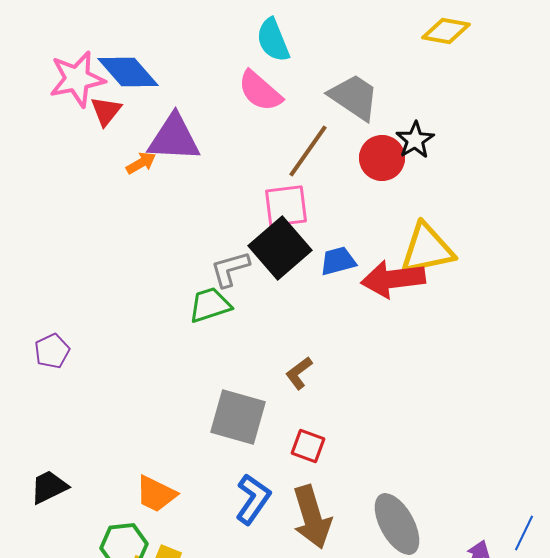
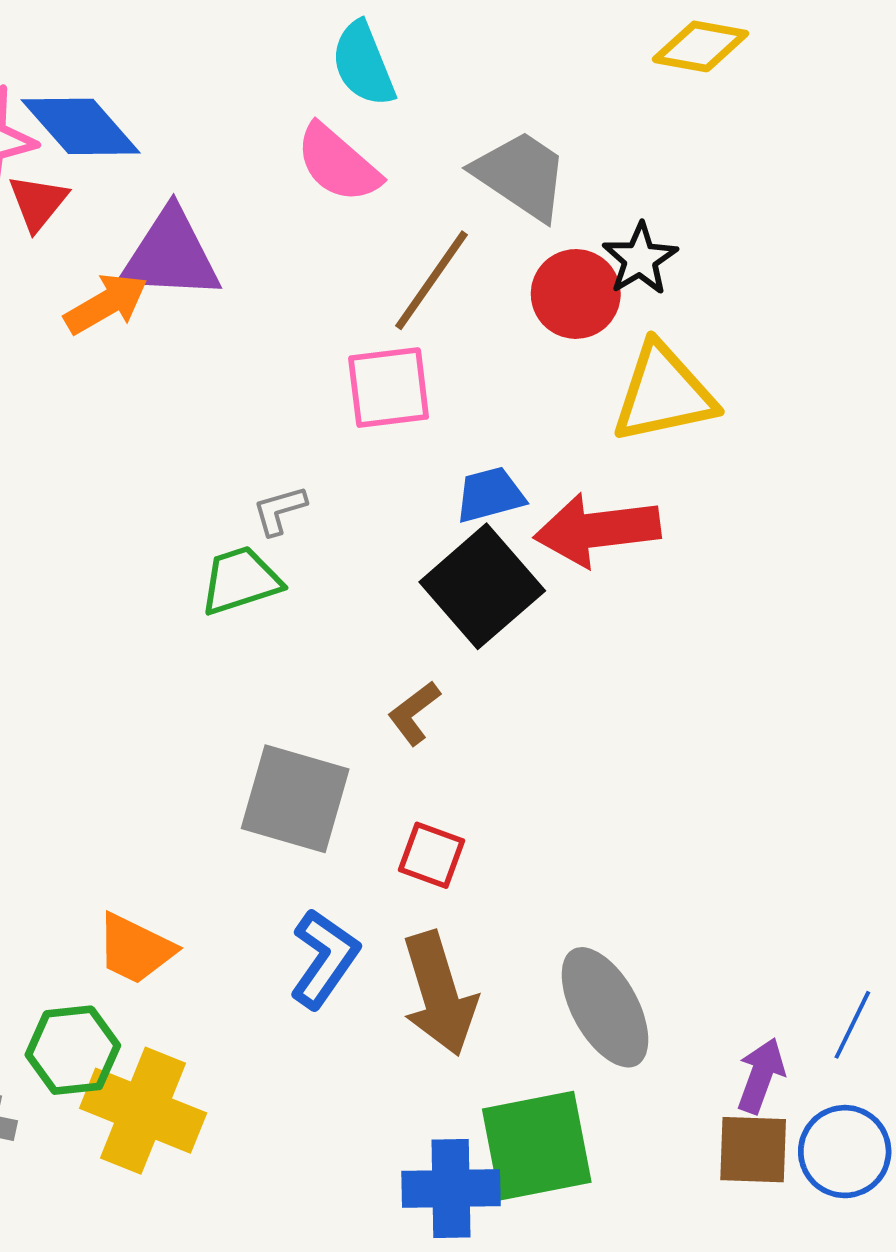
orange arrow: (141, 163) -> (106, 304), size x1.4
black square: (280, 248) -> (482, 586), moved
yellow triangle: (427, 249) -> (663, 393), moved
gray L-shape: (230, 269) -> (279, 510), size x0.7

